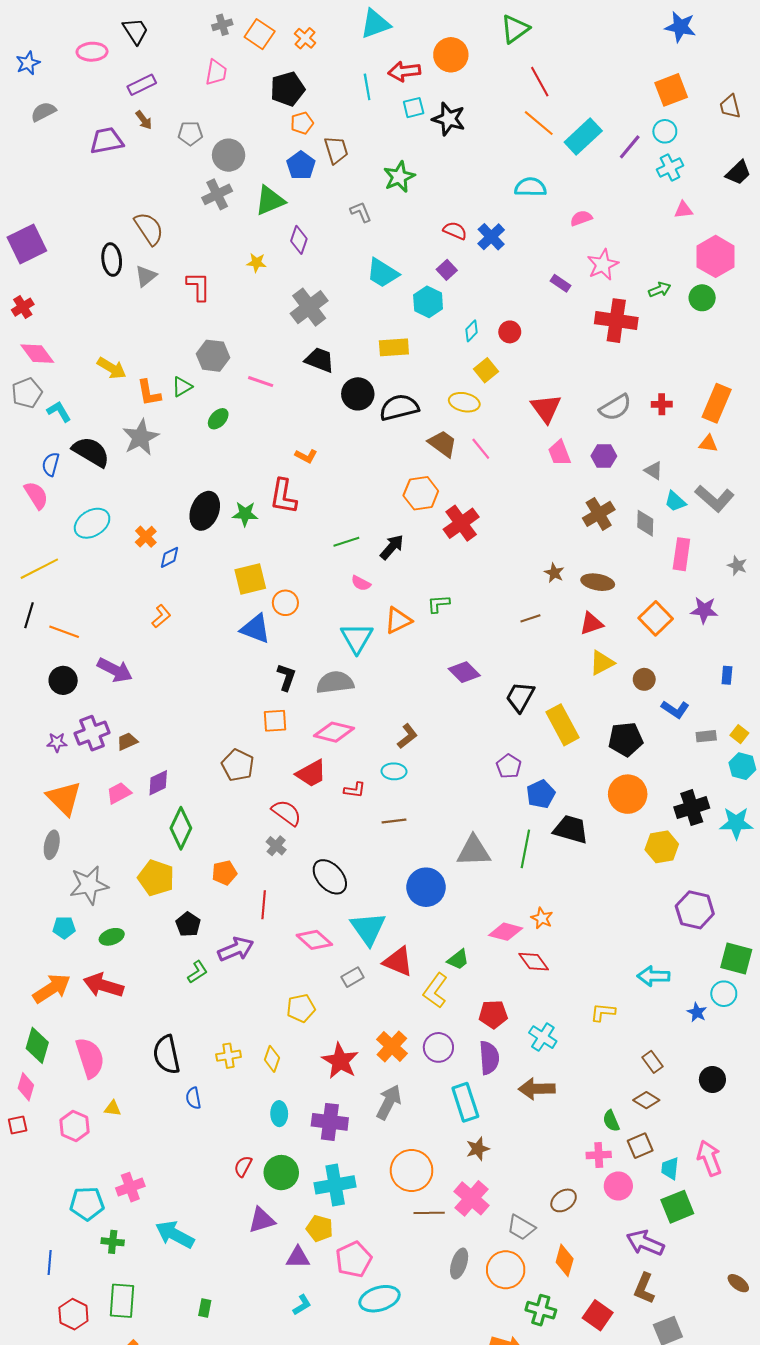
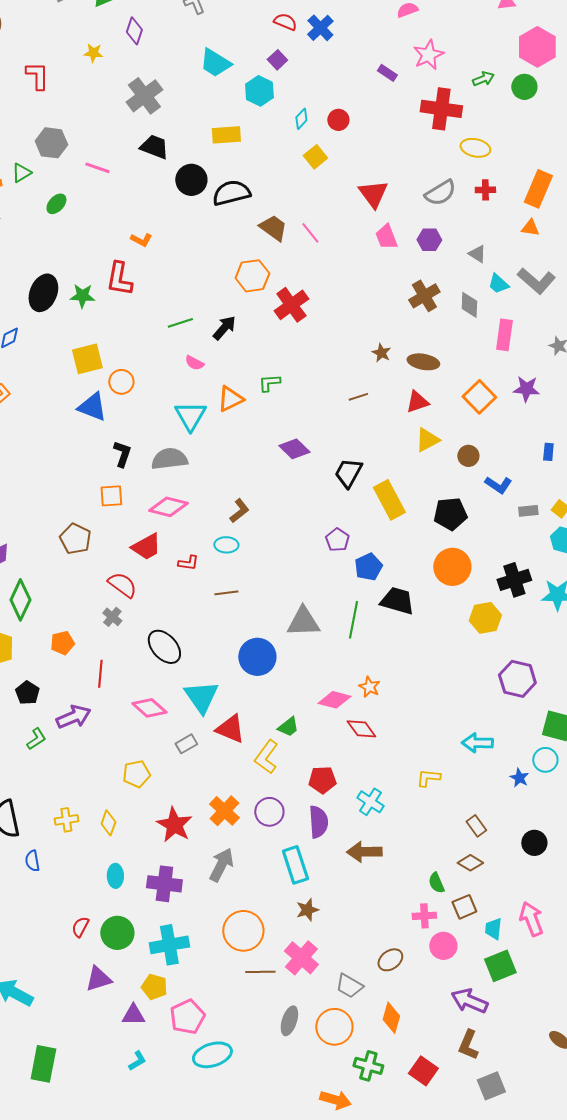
yellow ellipse: (464, 402) -> (475, 148), moved
green rectangle: (205, 1308) -> (43, 1064), size x2.0

